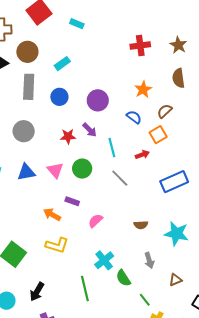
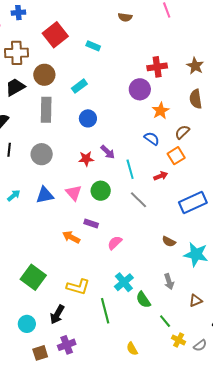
blue circle: (59, 97) -> (88, 118), moved
purple circle: (98, 100) -> (140, 89), moved
brown semicircle: (141, 225) -> (169, 242), moved, turned 32
yellow L-shape: (57, 245) -> (78, 287), moved

